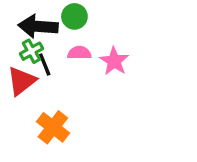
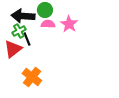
pink semicircle: (79, 53) -> (48, 24), moved
pink star: (114, 61) -> (69, 24), moved

